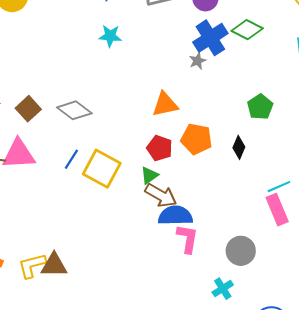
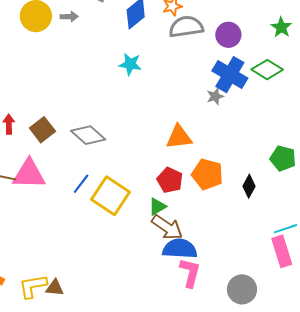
blue cross: (210, 38) -> (230, 75), turned -32
green pentagon: (260, 107) -> (283, 158), moved, turned -30
brown triangle: (54, 265) -> (55, 288), size x0.7

